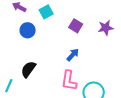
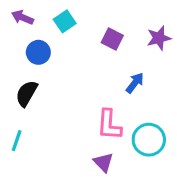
blue arrow: (73, 55) -> (135, 83), moved
black semicircle: (28, 69) -> (27, 93), moved

